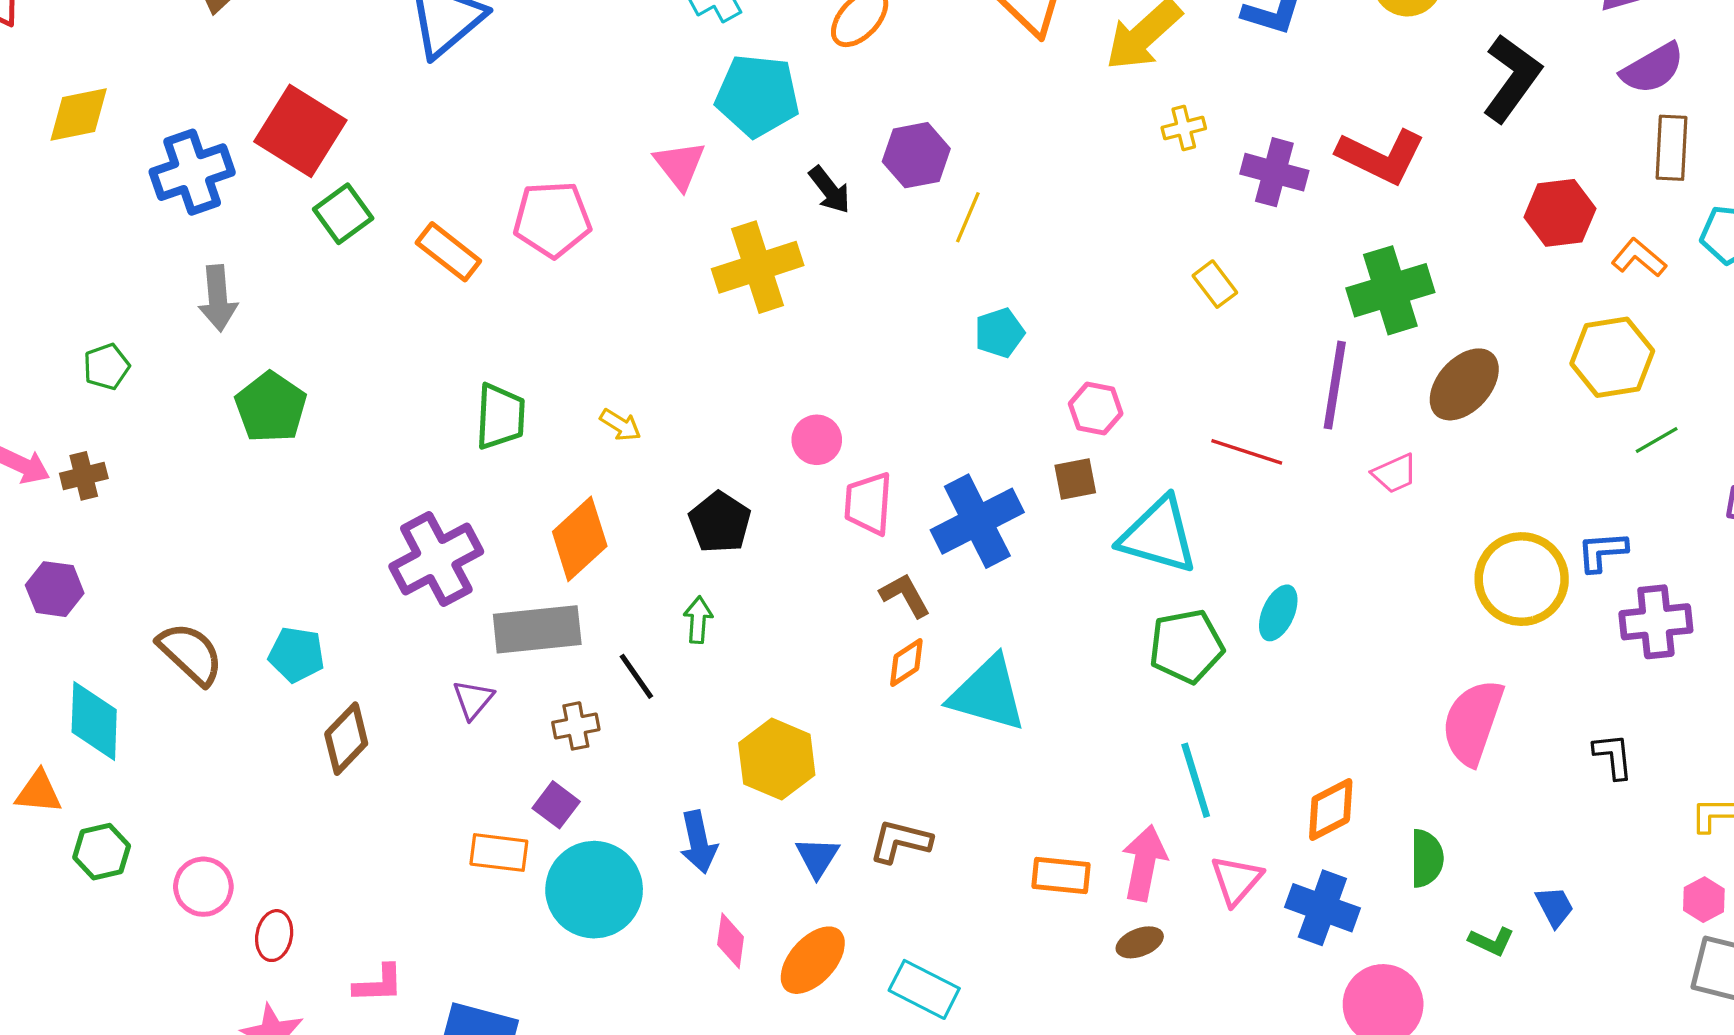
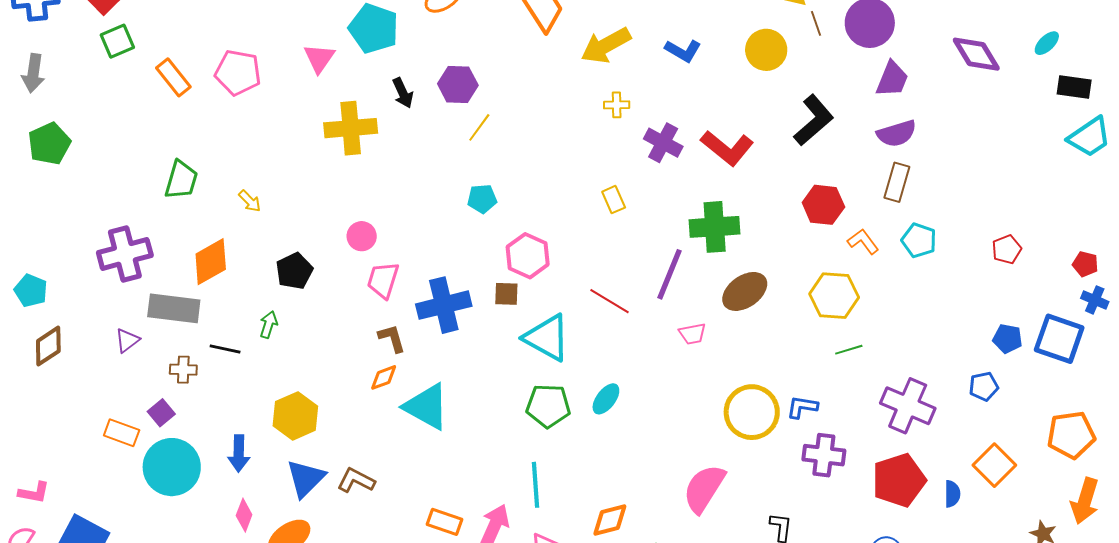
pink hexagon: (1096, 409) -> (528, 256), size x1.4
black line: (636, 676) -> (225, 349), turned -56
blue triangle: (817, 857) -> (306, 478), size x1.5

